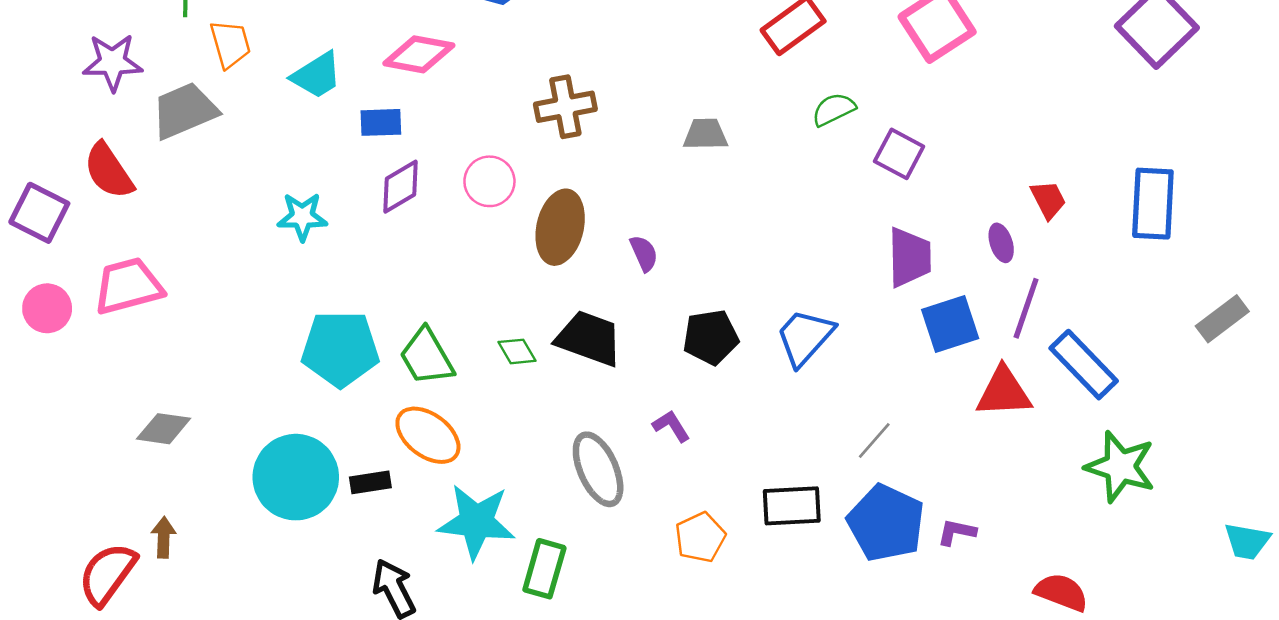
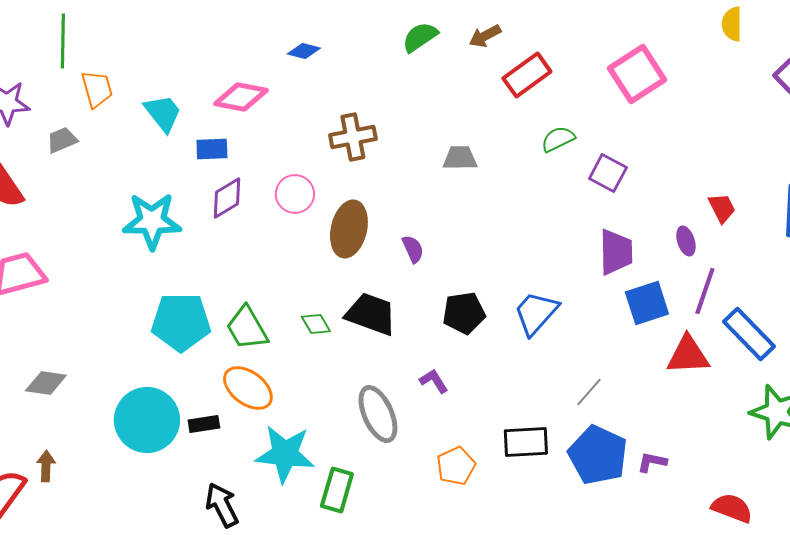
cyan trapezoid: (317, 75) -> (163, 113), turned -96
gray trapezoid: (185, 111) -> (62, 140), size x0.6
cyan star: (302, 217) -> (152, 221), size x1.5

